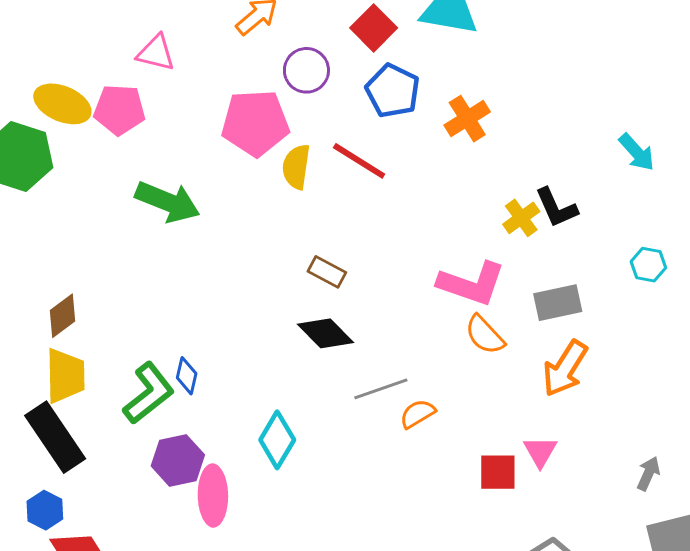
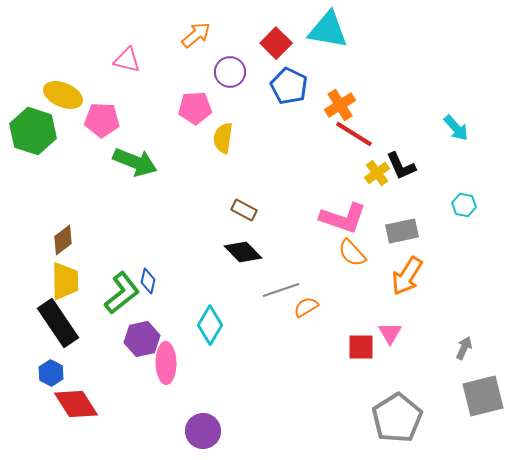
pink pentagon: (119, 110) -> (102, 120), moved
pink pentagon: (255, 123) -> (195, 108), size x0.7
red line: (359, 161) -> (354, 134), moved

